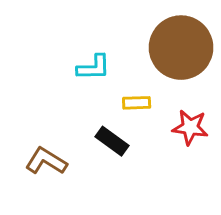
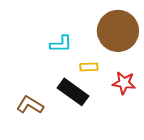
black rectangle: (112, 141) -> (73, 92), size x1.4

